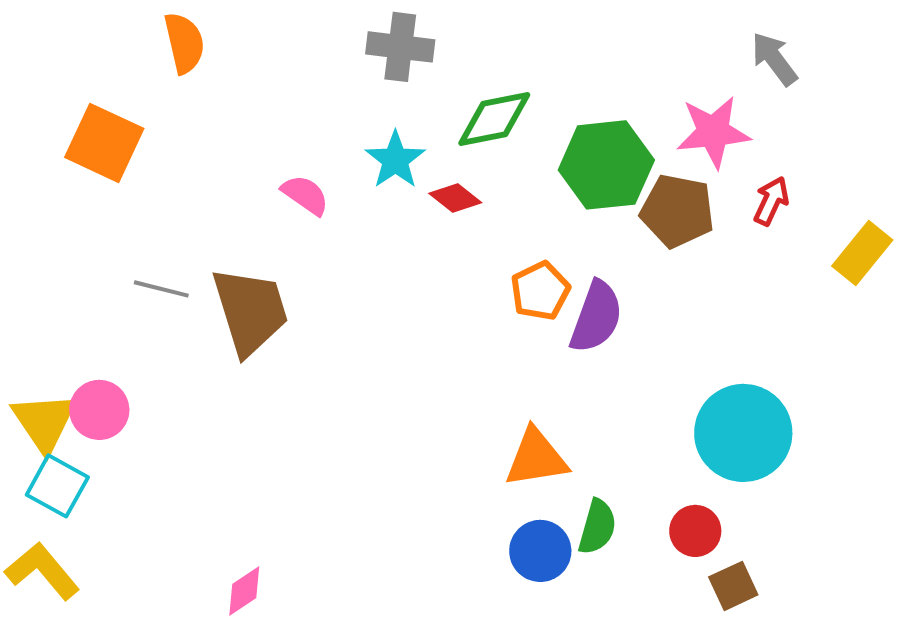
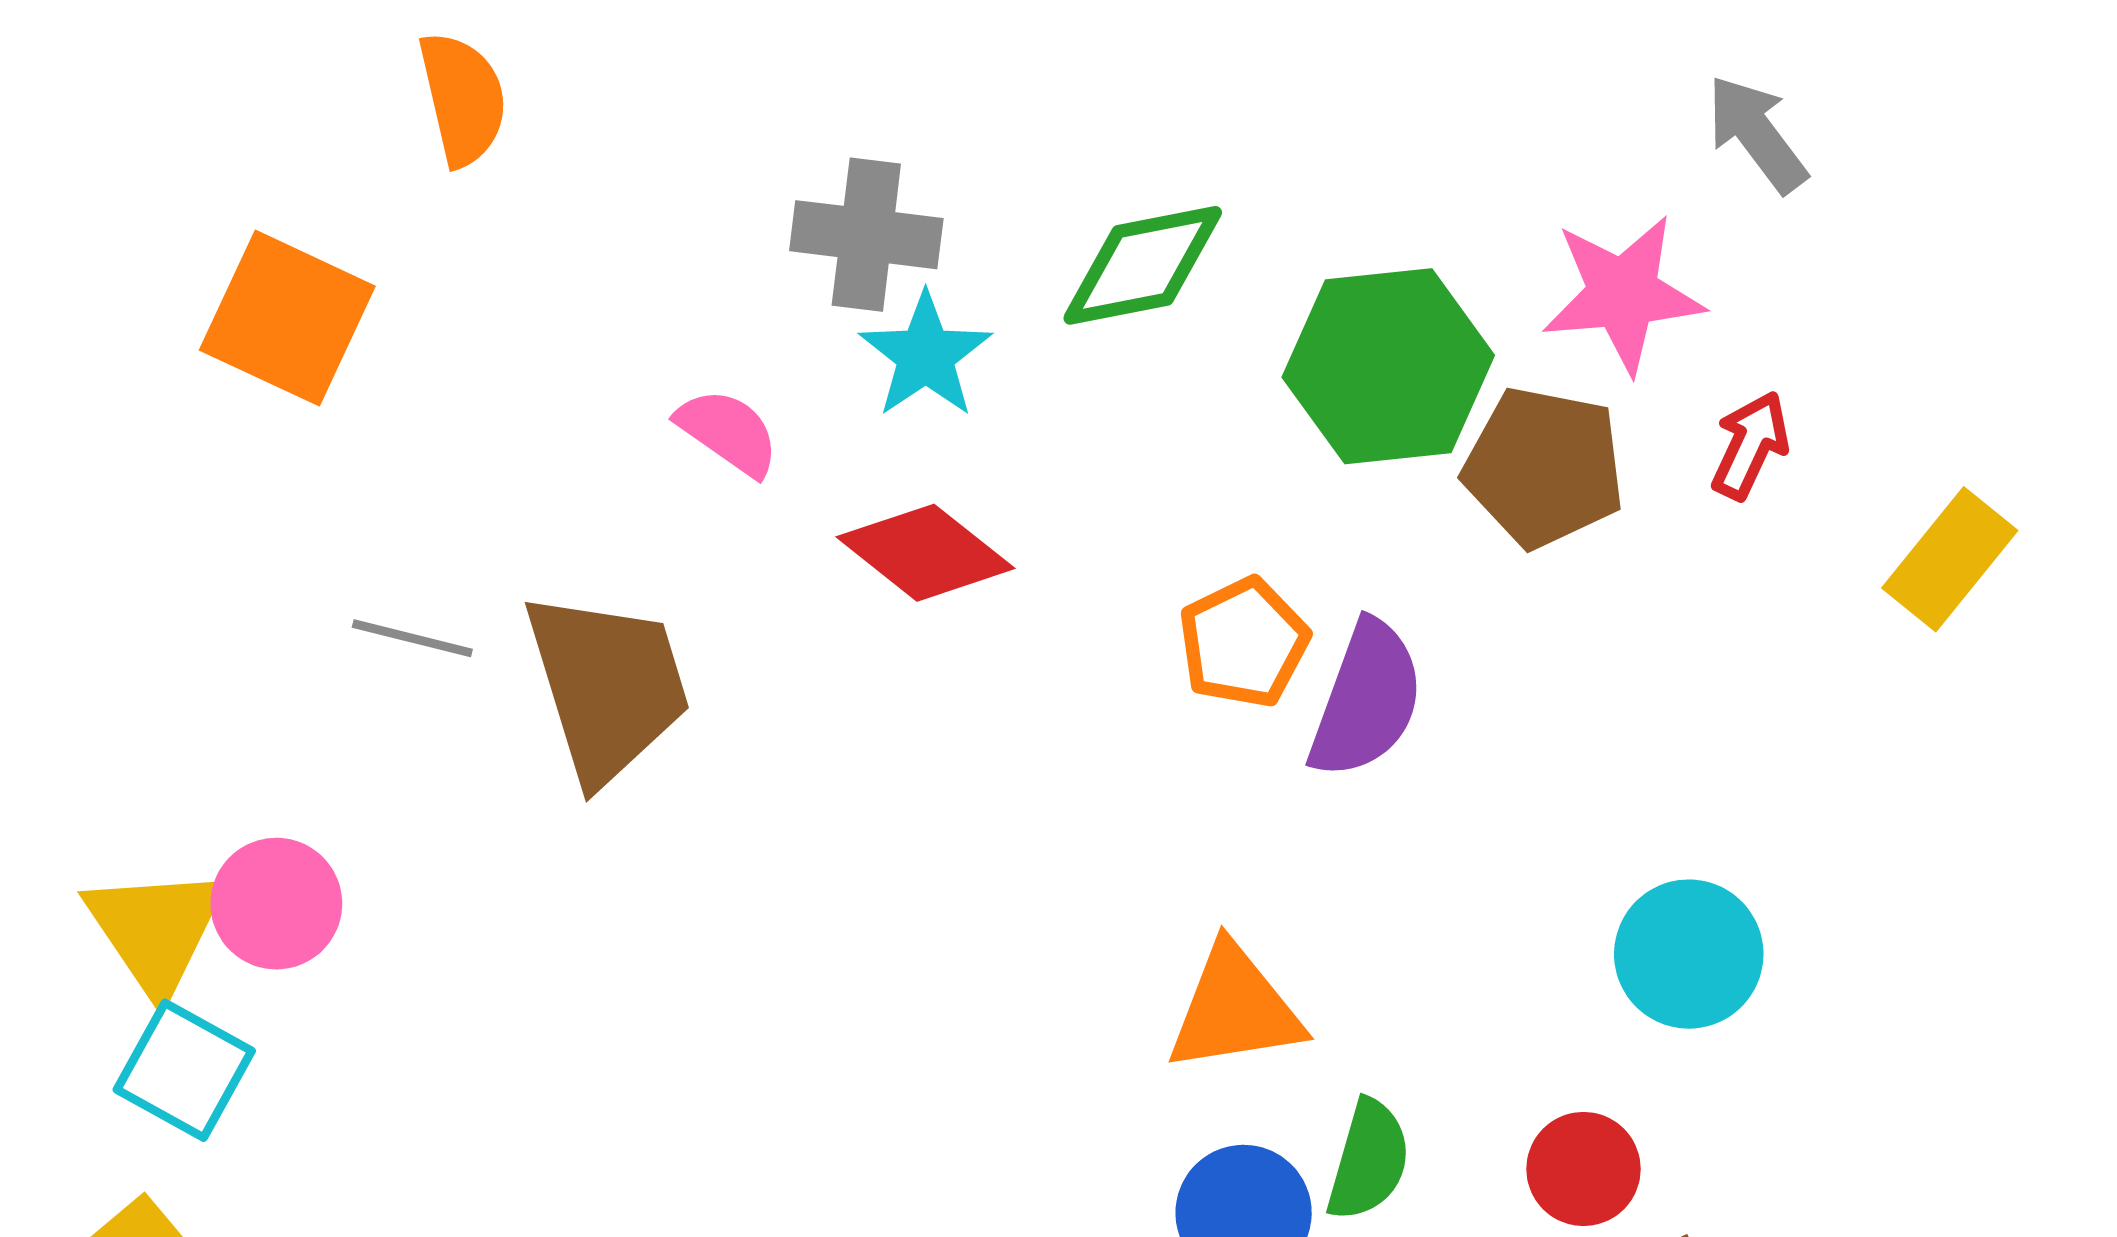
gray cross: (400, 47) -> (866, 235), moved
red diamond: (455, 198) -> (926, 553), moved, size x1.5
cyan circle: (743, 433) -> (1689, 954), size x0.7

